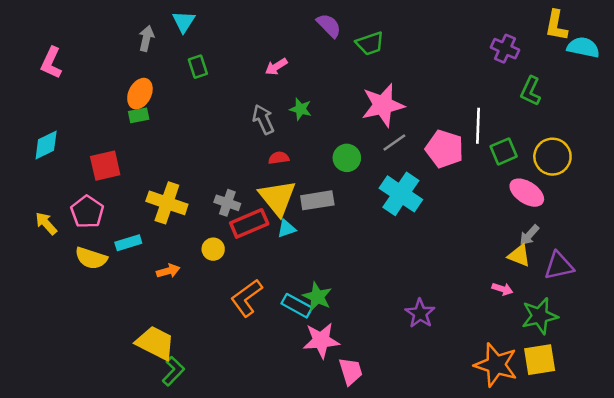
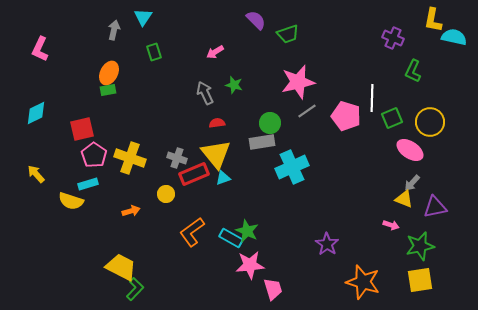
cyan cross: (401, 194) -> (292, 167), moved, turned 32
gray rectangle: (317, 200) -> (262, 142), moved
pink pentagon: (87, 212) -> (94, 155), moved
cyan rectangle: (128, 243) -> (88, 184), moved
orange star: (496, 365) -> (363, 282), moved

